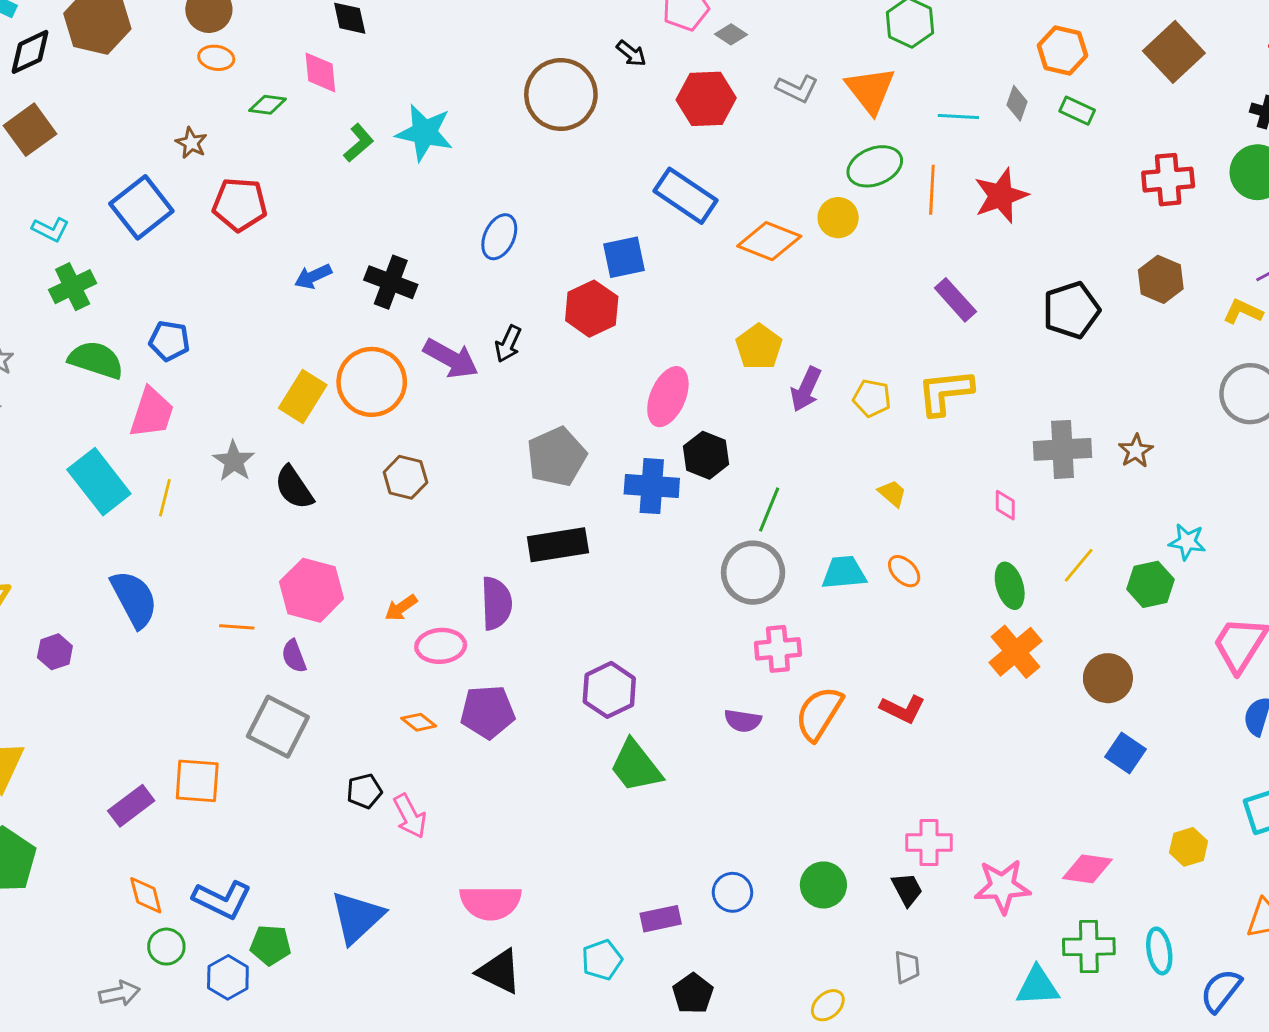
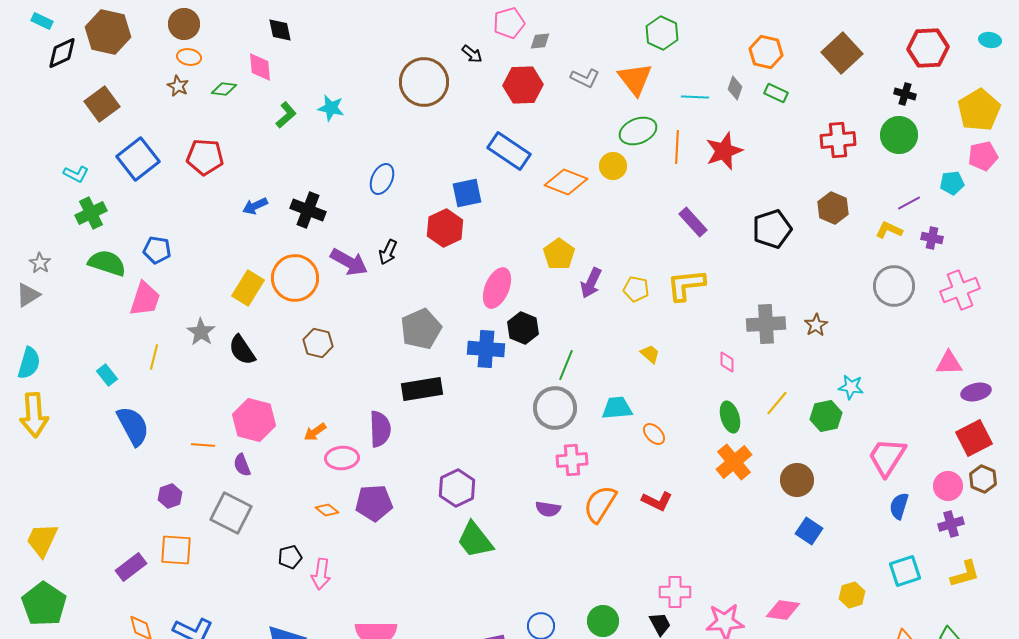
gray diamond: (731, 34) -> (540, 41), turned -40
brown square: (30, 130) -> (102, 104), moved
cyan star: (424, 133) -> (331, 108), size x0.7
brown star: (191, 143) -> (178, 86), moved
cyan rectangle: (99, 482) -> (107, 375), moved, size x0.5
orange ellipse: (904, 571) -> (654, 434), moved
purple hexagon: (55, 652) -> (170, 496), moved
pink arrow: (410, 816) -> (321, 574), turned 36

